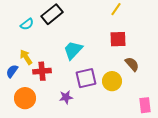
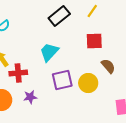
black rectangle: (52, 14) -> (59, 16), moved
purple star: (66, 97) -> (30, 97), moved

